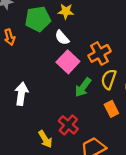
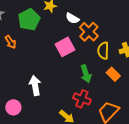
white semicircle: (62, 38) -> (72, 18), moved
pink square: (68, 62) -> (65, 47), turned 36
green arrow: (83, 87) -> (86, 74), moved, turned -36

